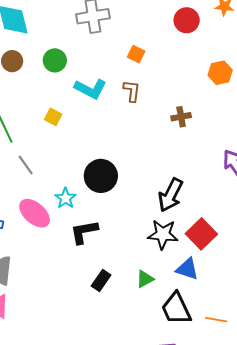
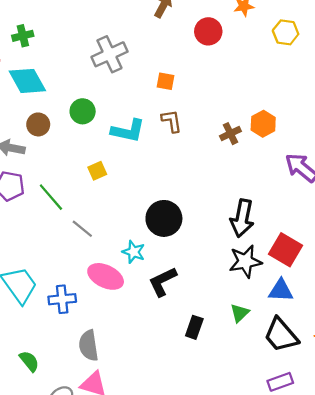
orange hexagon: (220, 73) -> (263, 124), moved
yellow square: (53, 117) -> (97, 171), turned -36

